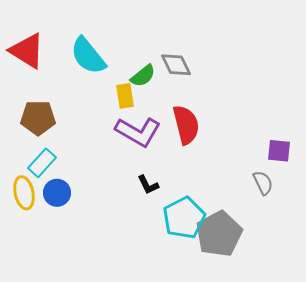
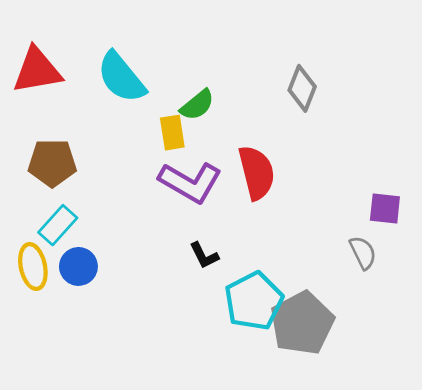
red triangle: (27, 51) -> (37, 70), turned -42
gray diamond: (176, 65) -> (302, 88), moved, turned 48

